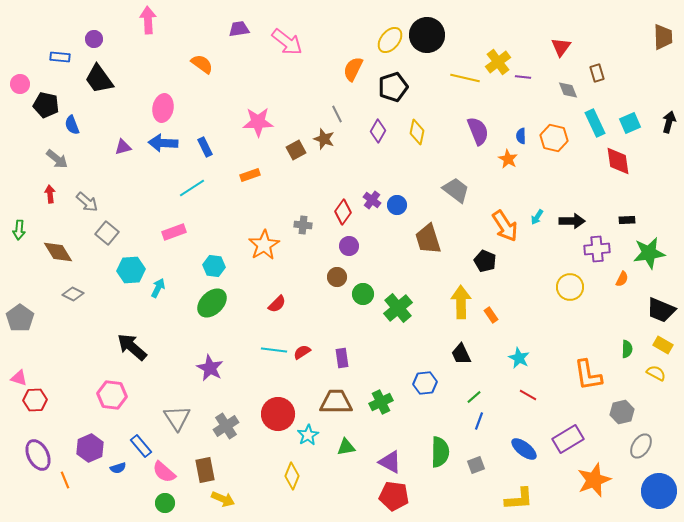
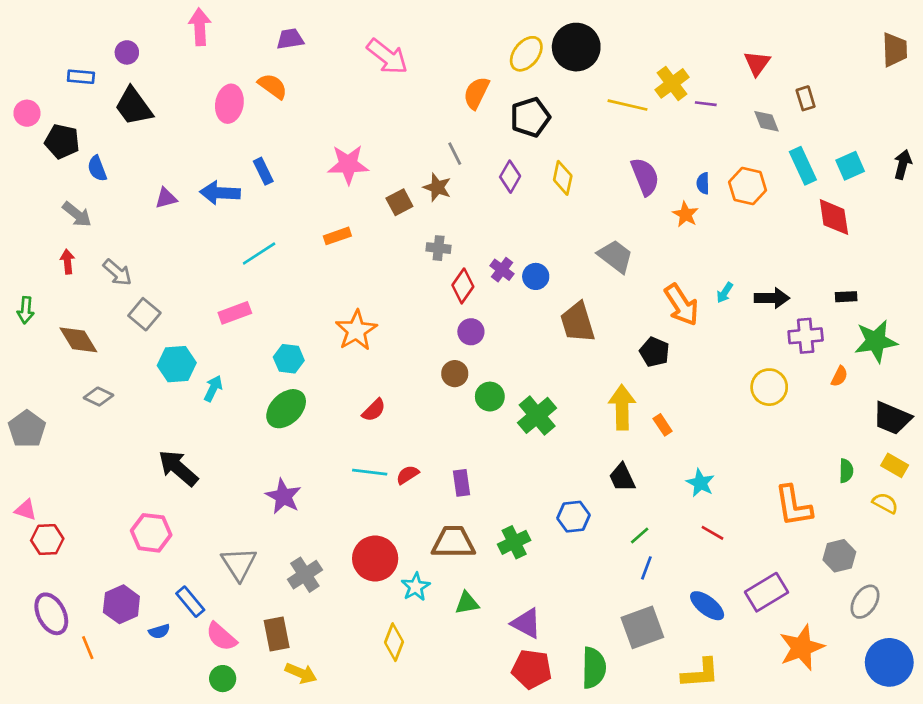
purple trapezoid: (239, 29) -> (290, 39), moved
pink ellipse: (163, 108) -> (229, 104), moved
blue rectangle: (205, 147) -> (263, 171), moved
gray cross: (303, 225) -> (439, 248), moved
green semicircle: (440, 452) -> (594, 668), moved
gray square: (476, 465) -> (642, 627), size x1.8

